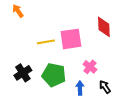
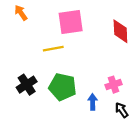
pink square: (71, 39) -> (71, 22), moved
pink cross: (90, 67) -> (113, 85), moved, turned 32
black arrow: (105, 87) -> (122, 110), moved

